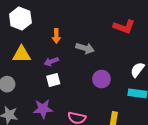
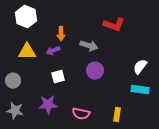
red L-shape: (124, 27) -> (114, 25), moved
purple arrow: (51, 62) -> (53, 51), moved
purple circle: (101, 79) -> (95, 71), moved

